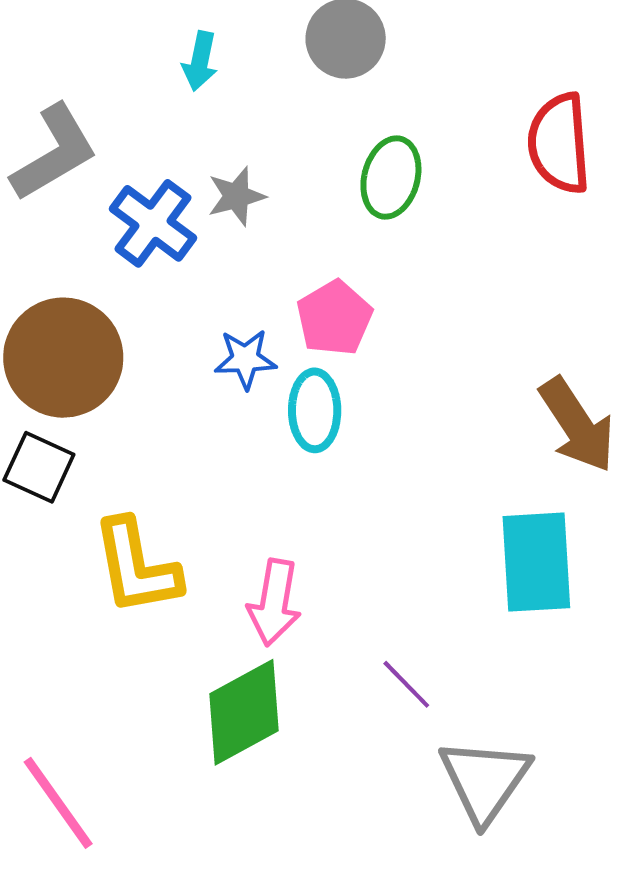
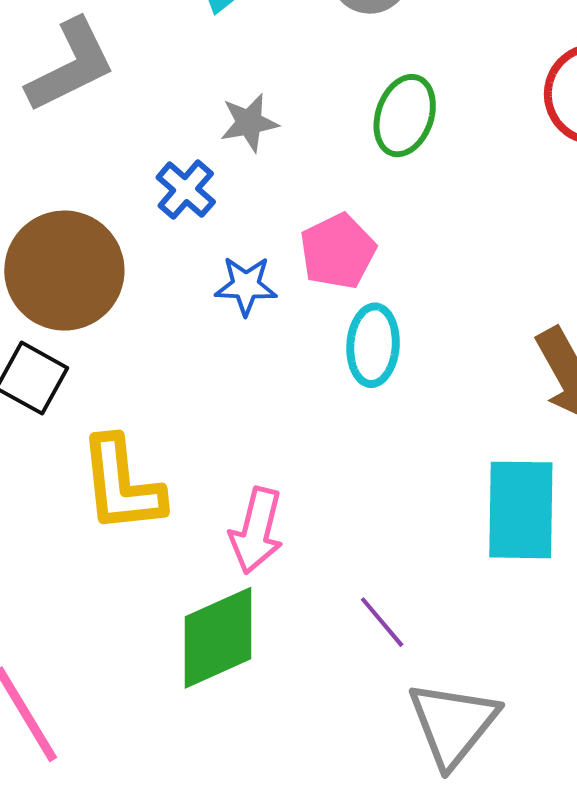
blue cross: (153, 223) -> (186, 190), moved, size x0.7
cyan ellipse: (315, 410) -> (373, 345), moved

